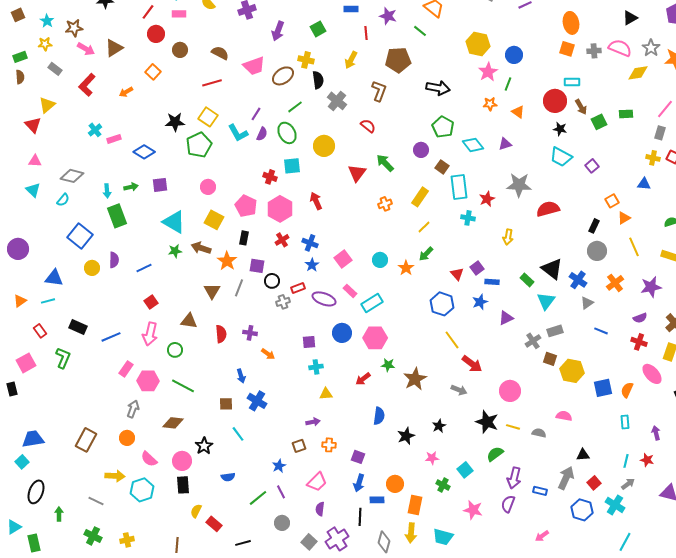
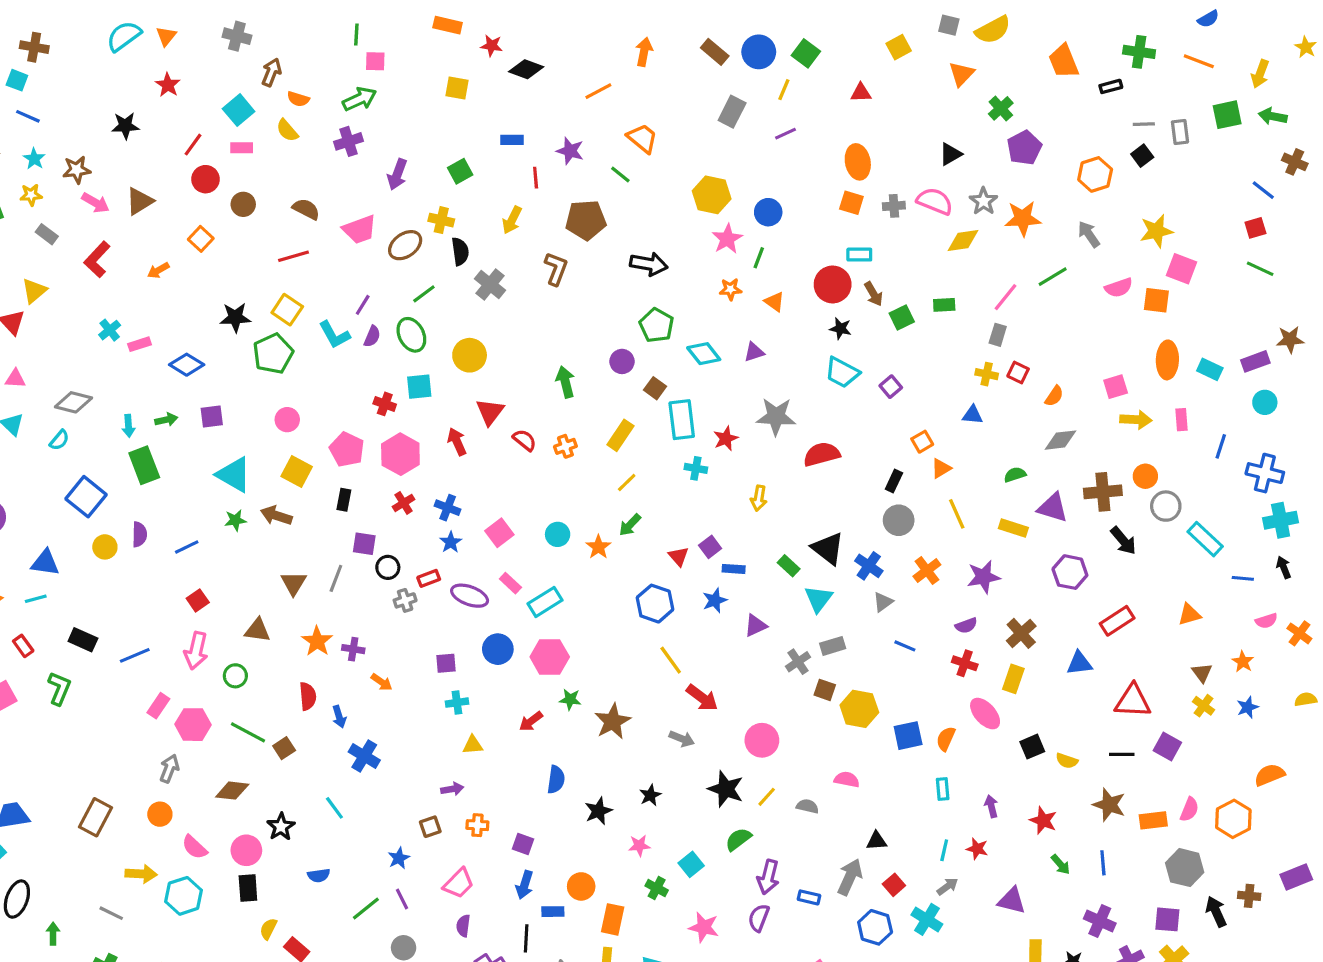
red semicircle: (368, 126) -> (525, 440), moved
green arrow: (385, 163) -> (565, 382), turned 30
red triangle: (357, 173) -> (490, 412), moved
orange star: (227, 261) -> (317, 641), moved
red semicircle: (221, 334) -> (308, 696), moved
brown square: (226, 404) -> (284, 748), moved, turned -32
yellow line: (513, 427) -> (767, 797), turned -64

